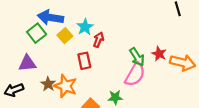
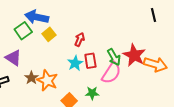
cyan star: (85, 27) -> (75, 63), moved
red star: (159, 54) -> (134, 55), size x1.6
red rectangle: (84, 61) -> (90, 61), moved
purple triangle: (27, 63) -> (13, 58), turned 36

